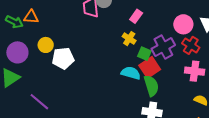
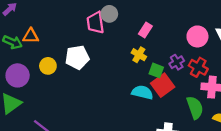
red cross: (191, 45) -> (198, 67), moved
purple cross: (163, 47) -> (177, 62), size x0.6
white pentagon: (63, 58) -> (77, 57), moved
green semicircle: (151, 86) -> (195, 108), moved

